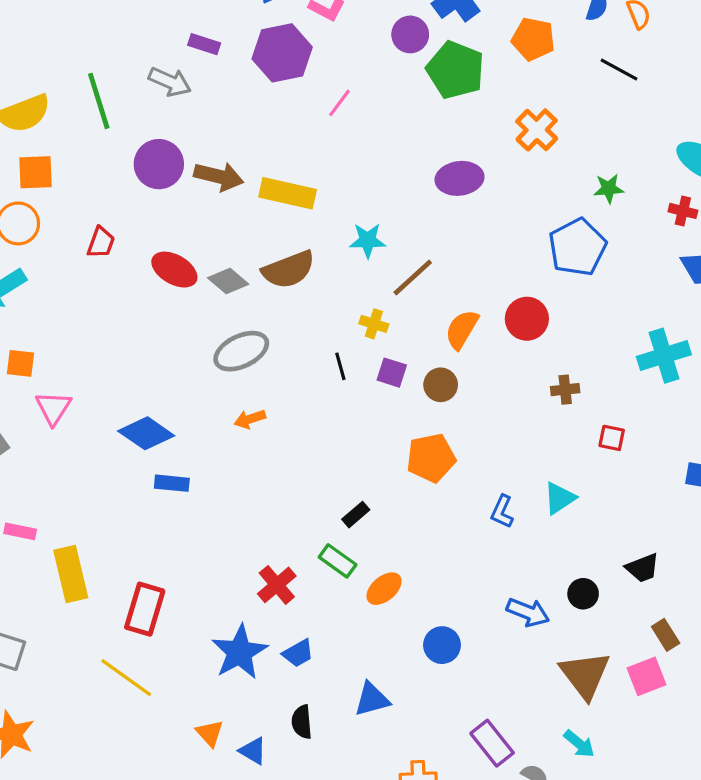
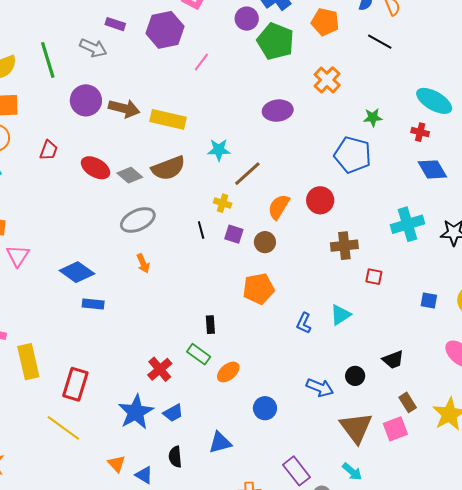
blue pentagon: (577, 247) -> (353, 155), turned -30
brown cross: (565, 390) -> (344, 246), size x1.5
orange arrow: (250, 419) -> (143, 263), turned -96
black rectangle: (356, 515) -> (210, 325), turned -54

